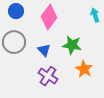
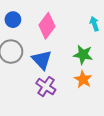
green star: (72, 45) -> (83, 55), moved
blue triangle: (44, 50) -> (42, 60), size x1.5

